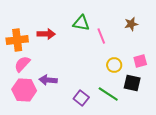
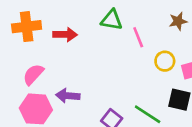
orange cross: (17, 40) -> (27, 27), moved
yellow circle: (114, 65) -> (165, 61), moved

